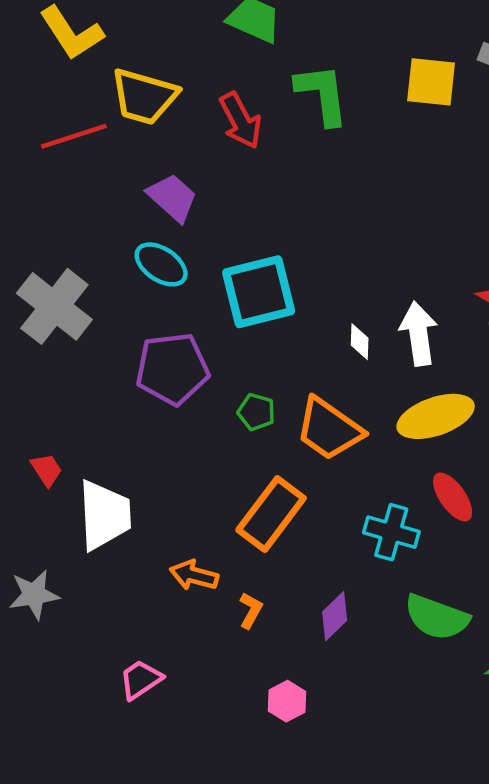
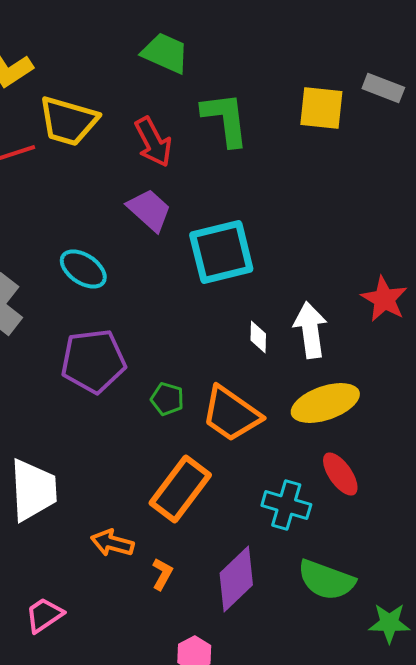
purple trapezoid: (172, 198) -> (149, 210), moved
cyan square: (259, 292) -> (221, 252), moved
purple diamond: (335, 616) -> (236, 579), size x1.5
pink trapezoid: (141, 680) -> (44, 615), moved

